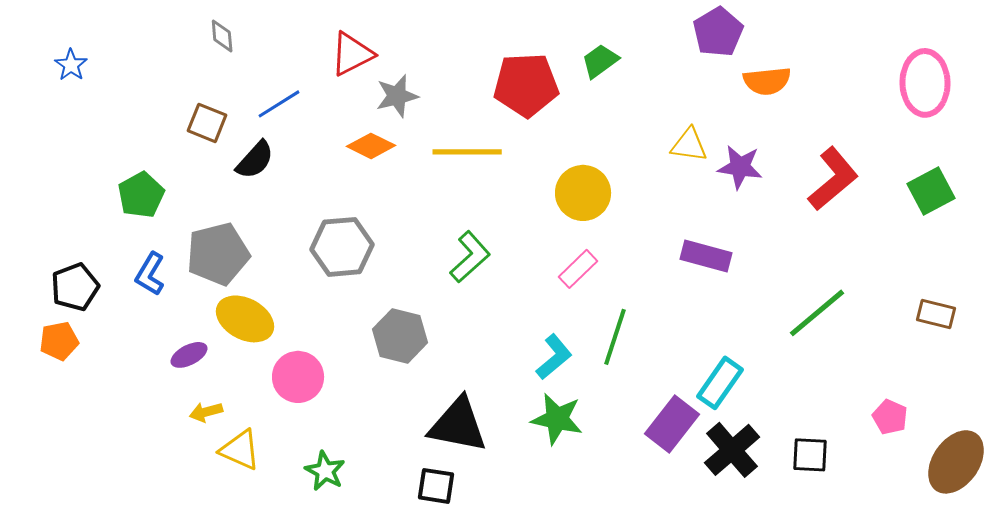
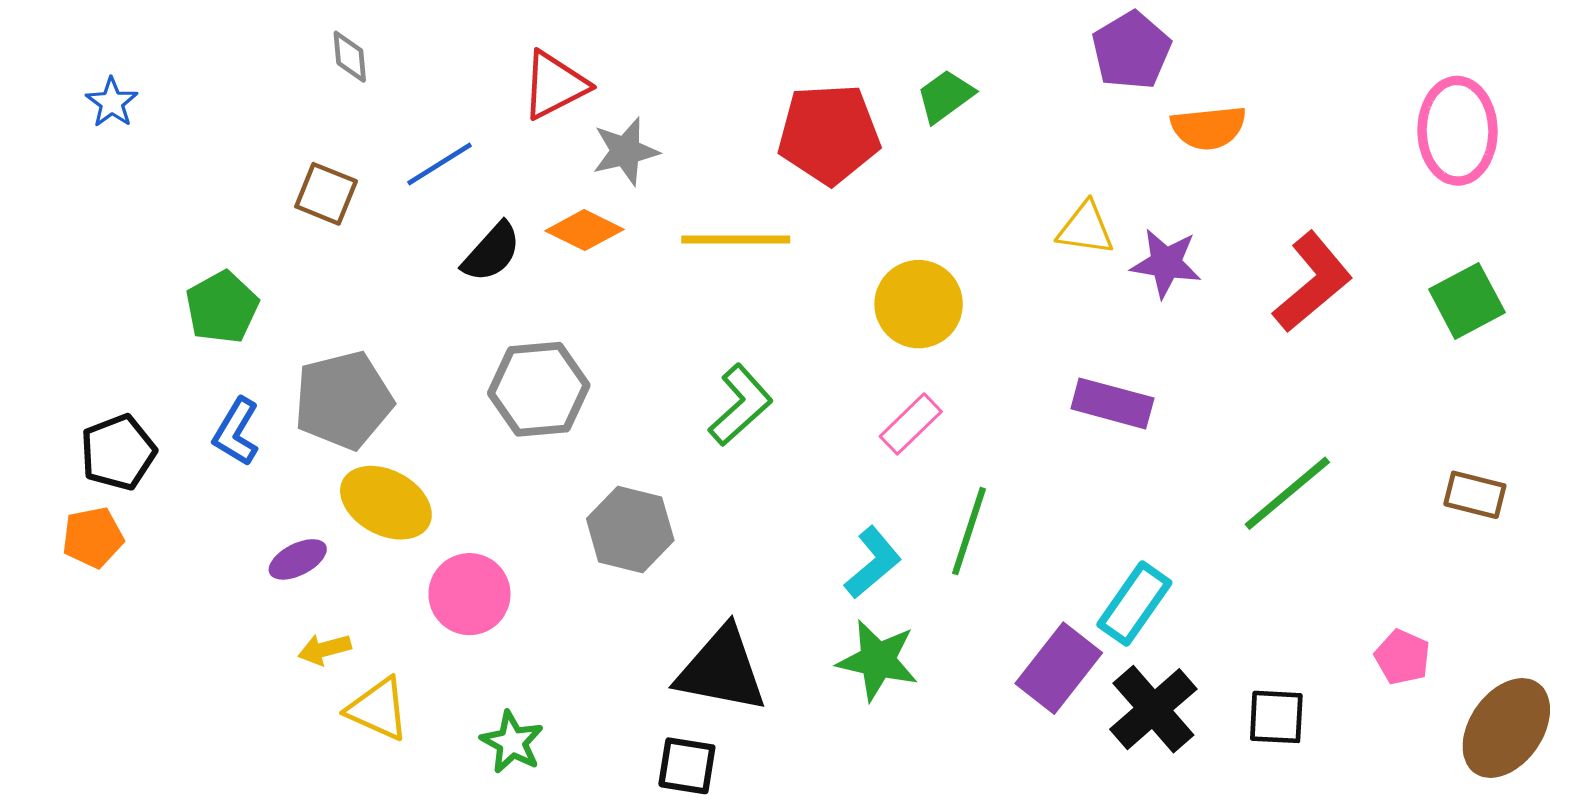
black semicircle: (255, 160) -> (492, 252), moved

